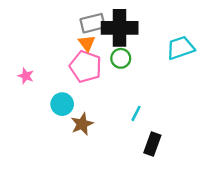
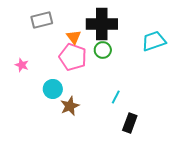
gray rectangle: (93, 23) -> (42, 20), moved

